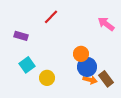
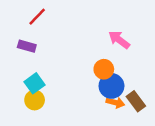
red line: (51, 17) -> (37, 17), moved
pink arrow: (106, 24) -> (119, 40), moved
yellow circle: (47, 78) -> (35, 100), moved

